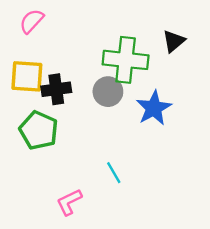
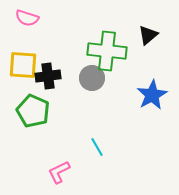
pink semicircle: (32, 21) -> (27, 18), turned -115
blue star: (154, 108) -> (152, 95), moved

